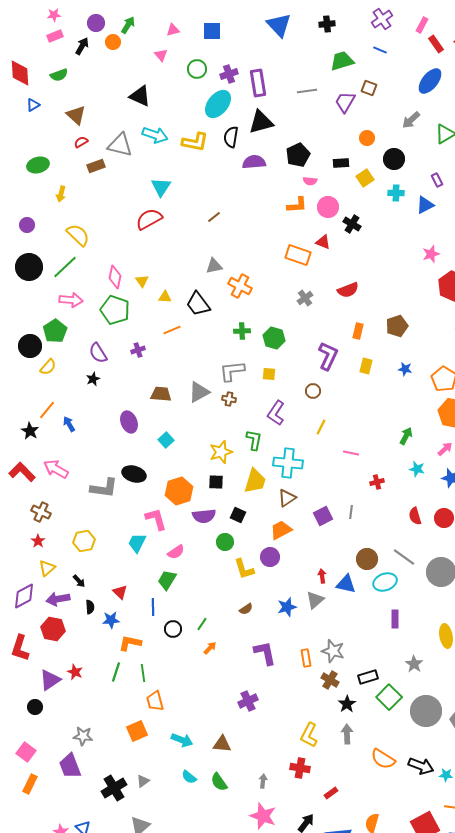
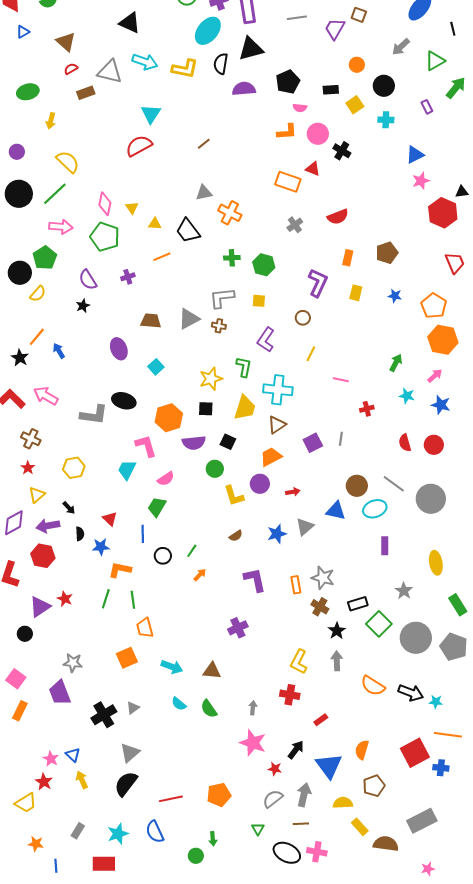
blue triangle: (425, 205) -> (415, 155), moved
red arrow: (322, 576) -> (293, 492), moved, turned 88

